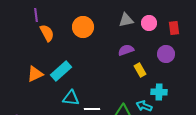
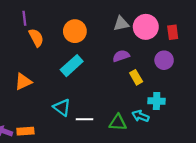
pink circle: (149, 23) -> (146, 27), size x1.5
cyan rectangle: (61, 71) -> (72, 66), moved
cyan triangle: (71, 98) -> (62, 107), turned 30

